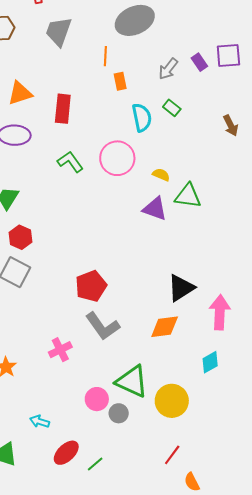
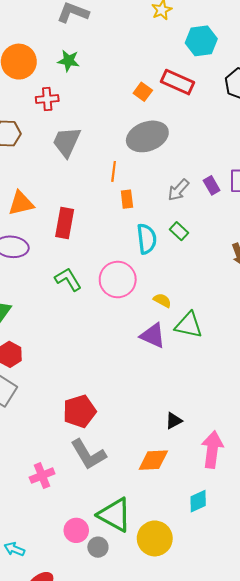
black triangle: (181, 288) -> (174, 421), size x0.6

